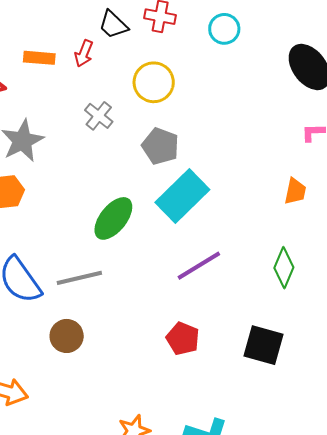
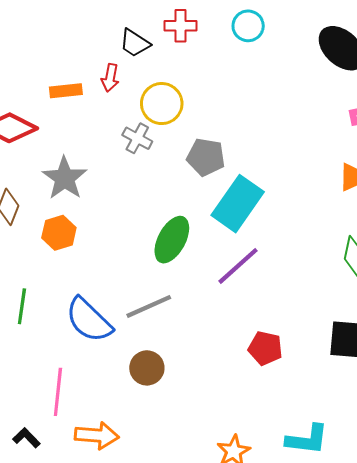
yellow circle: (154, 82) -> (162, 104), moved
purple line: (199, 266) -> (238, 266), moved

